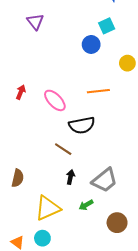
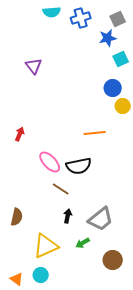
cyan square: (107, 26) -> (121, 59), moved
blue circle: (91, 44) -> (113, 88), moved
pink ellipse: (55, 100) -> (50, 162), moved

